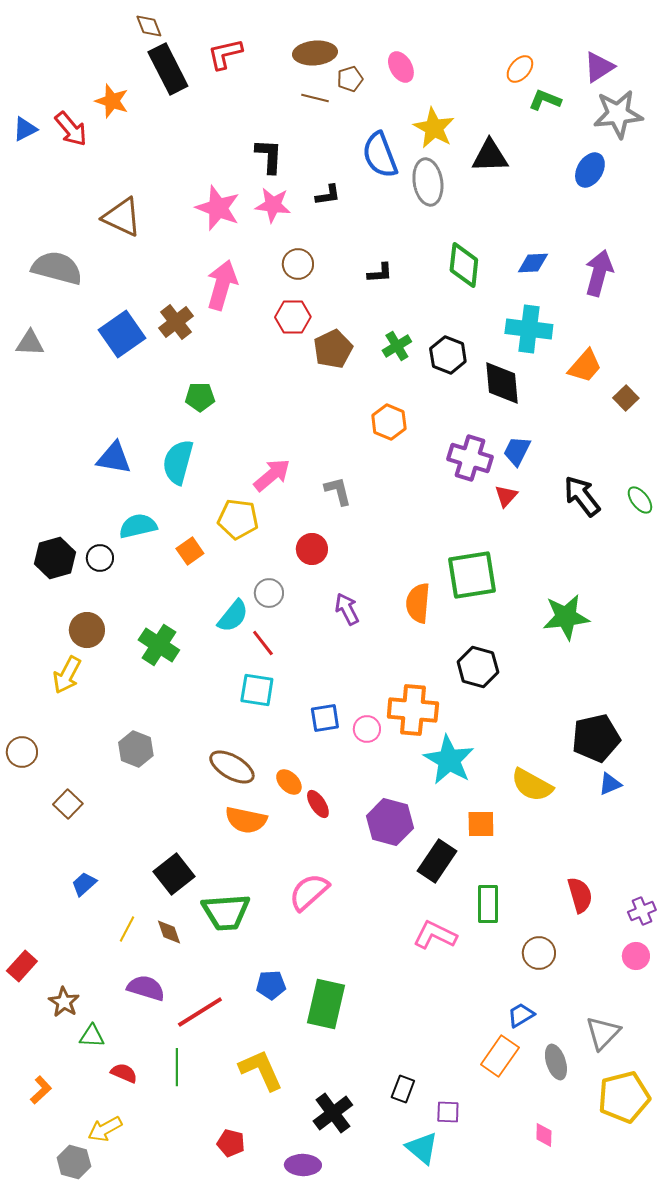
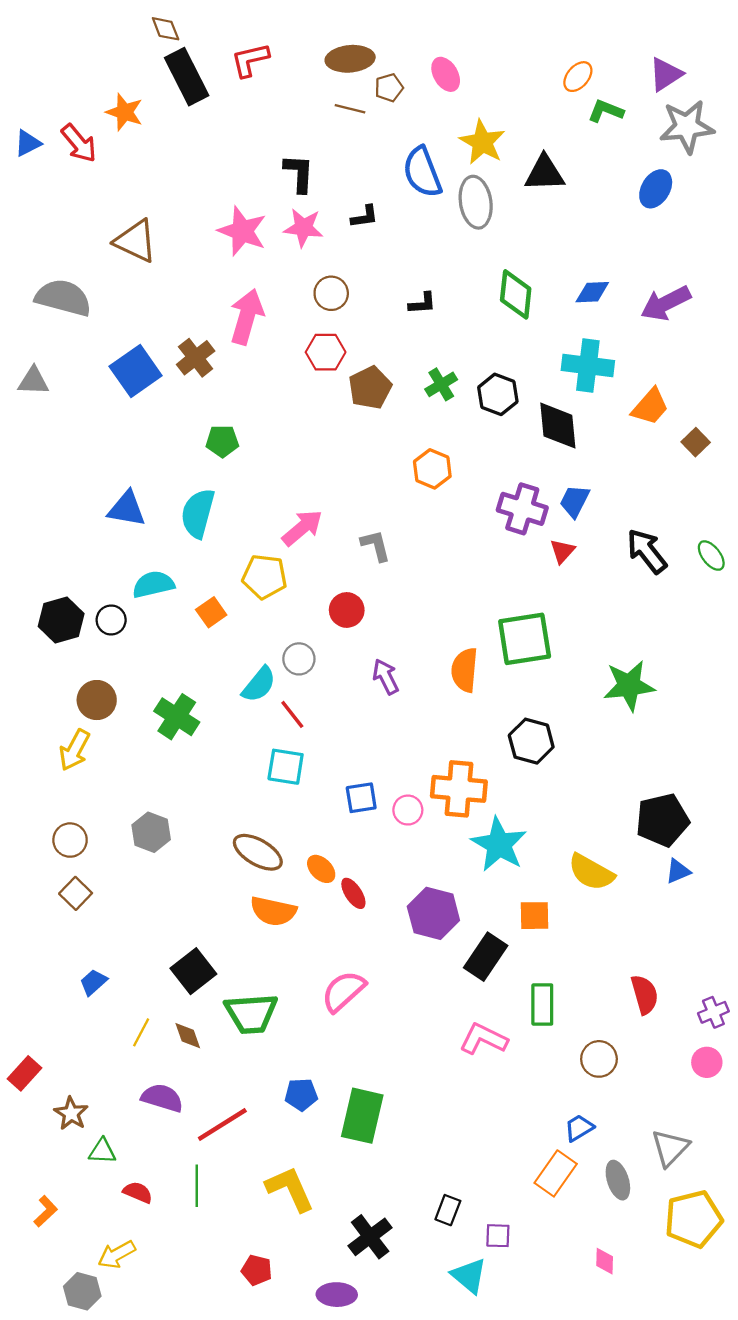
purple arrow: (599, 273) -> (666, 303), turned -132
brown circle: (22, 752) -> (70, 840), moved

